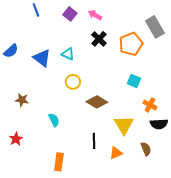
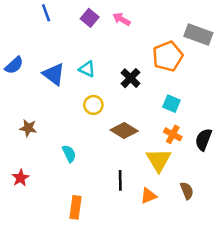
gray rectangle: (155, 27) -> (198, 35), turned -40
black cross: (99, 39) -> (131, 78), moved
orange cross: (150, 105) -> (173, 134), moved
black semicircle: (159, 124) -> (203, 139), moved, turned 114

